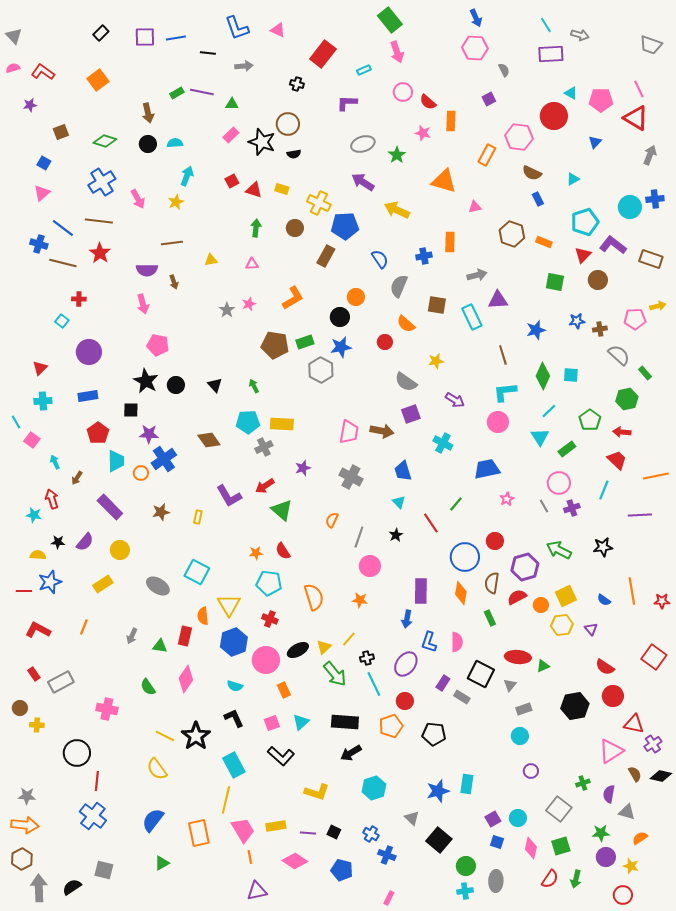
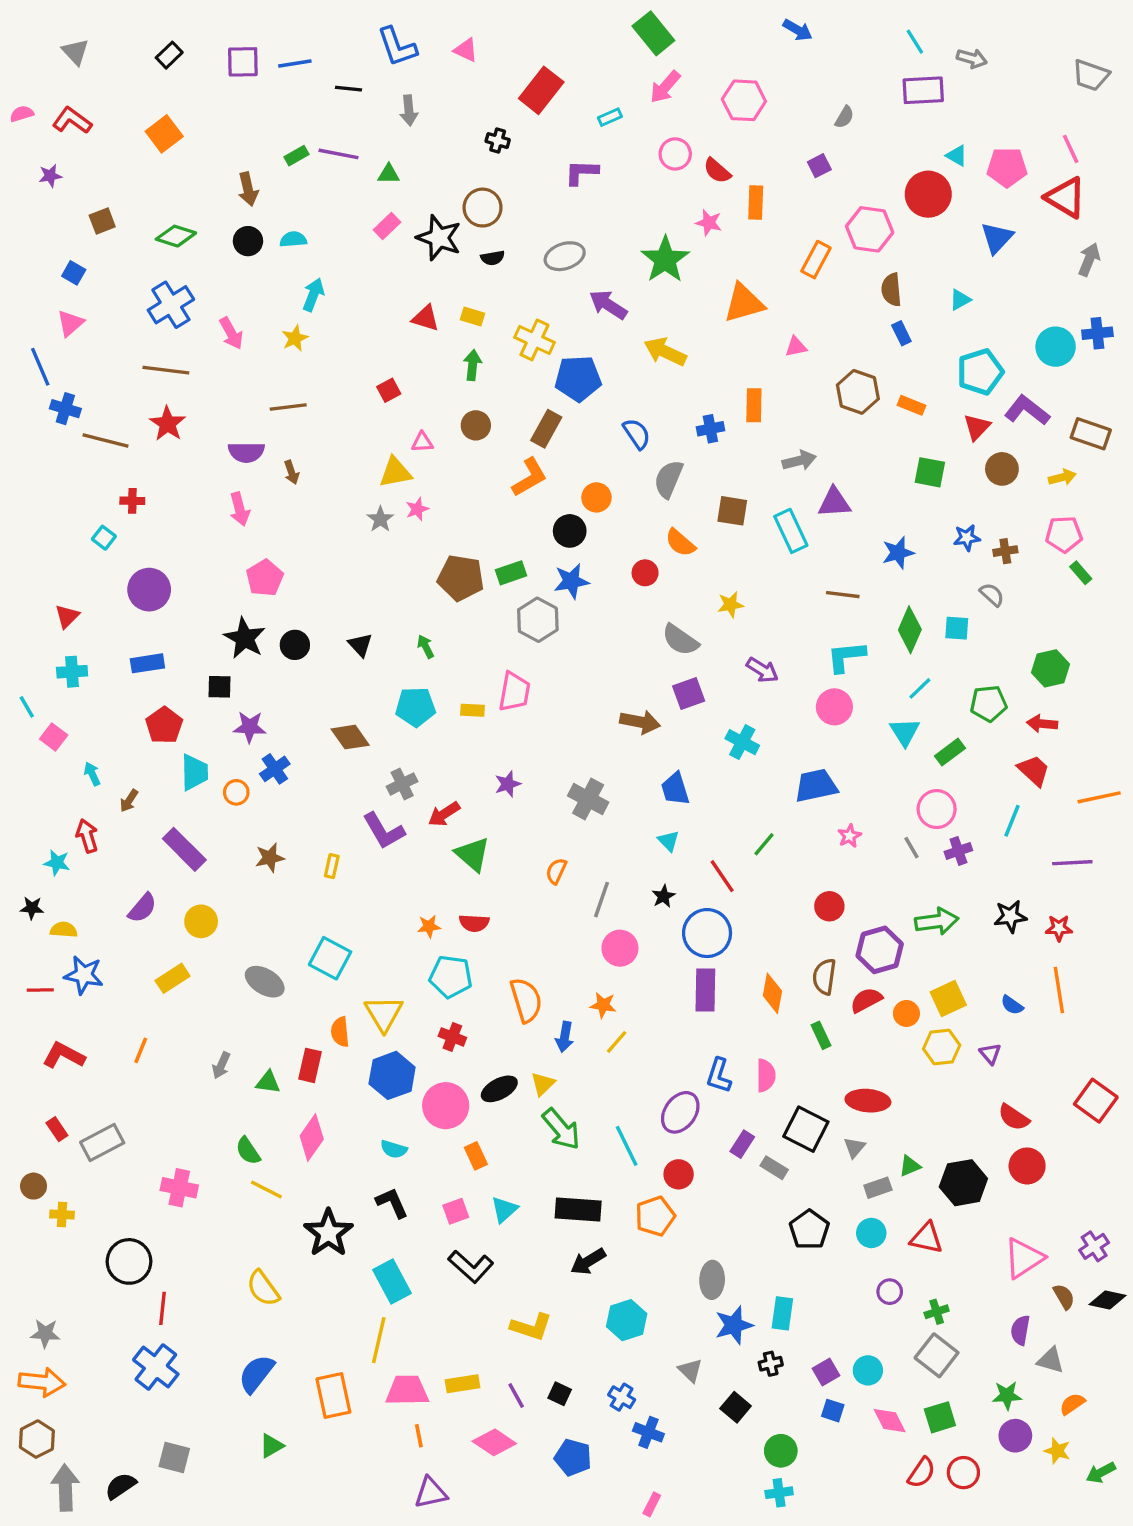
blue arrow: (476, 18) -> (798, 30), turned -36
gray triangle: (14, 36) -> (75, 52), moved
pink hexagon: (475, 48) -> (744, 100), moved
pink arrow: (397, 52) -> (665, 87), turned 60
gray arrow: (244, 66) -> (409, 110), turned 90
gray semicircle: (504, 70) -> (844, 117), turned 56
blue triangle: (595, 142) -> (997, 238), size x1.5
gray ellipse: (363, 144) -> (565, 256), moved
green star: (397, 155) -> (665, 260), size x1.6
brown semicircle: (532, 173) -> (891, 290), turned 60
red square: (232, 181) -> (389, 390), moved
orange triangle: (444, 181) -> (744, 303), turned -32
blue line: (63, 228) -> (40, 367), moved, turned 30
green arrow: (256, 228) -> (472, 365), moved
brown circle: (295, 228) -> (476, 425), moved
yellow triangle: (211, 260) -> (395, 472), moved, size x1.5
orange L-shape: (293, 298) -> (529, 477), moved
yellow arrow: (658, 306) -> (1062, 477), moved
pink pentagon: (158, 345) -> (265, 578), turned 30
brown line: (503, 355) -> (843, 595), turned -66
gray semicircle: (619, 355) -> (992, 595), moved, size x0.7
green rectangle: (645, 373) -> (1081, 573), moved
green pentagon: (590, 420) -> (989, 704), turned 30
yellow rectangle: (282, 424) -> (472, 710), size x0.6
pink trapezoid: (349, 432) -> (514, 692), moved
gray cross: (264, 447) -> (402, 784), moved
blue cross: (164, 459) -> (275, 769), size x0.7
black star: (58, 542) -> (32, 908), moved
green arrow: (559, 550) -> (937, 921), turned 145
red semicircle: (283, 551) -> (474, 923), turned -54
blue circle: (465, 557) -> (707, 933), moved
blue star: (50, 582) -> (84, 975), turned 30
red star: (662, 601) -> (1059, 928), moved
blue arrow: (407, 619) -> (565, 1037), moved
yellow line: (349, 639) -> (617, 1042), moved
black cross: (367, 658) -> (771, 1364), moved
green triangle: (543, 666) -> (910, 1166), moved
red triangle: (634, 724) -> (927, 1238), moved
black pentagon: (434, 734) -> (809, 1230), moved, turned 30
yellow line: (165, 736) -> (266, 1189), moved
green cross: (583, 783) -> (937, 1312), moved
pink trapezoid: (243, 830) -> (407, 1390), turned -60
purple line: (308, 833) -> (516, 1396), turned 56
black square: (439, 840) -> (736, 1407), size x0.7
pink diamond: (531, 848) -> (890, 1421), turned -40
green arrow: (576, 879) -> (1101, 1473), moved, turned 48
gray ellipse: (496, 881) -> (712, 1280), moved
red circle: (623, 895) -> (963, 1473), moved

